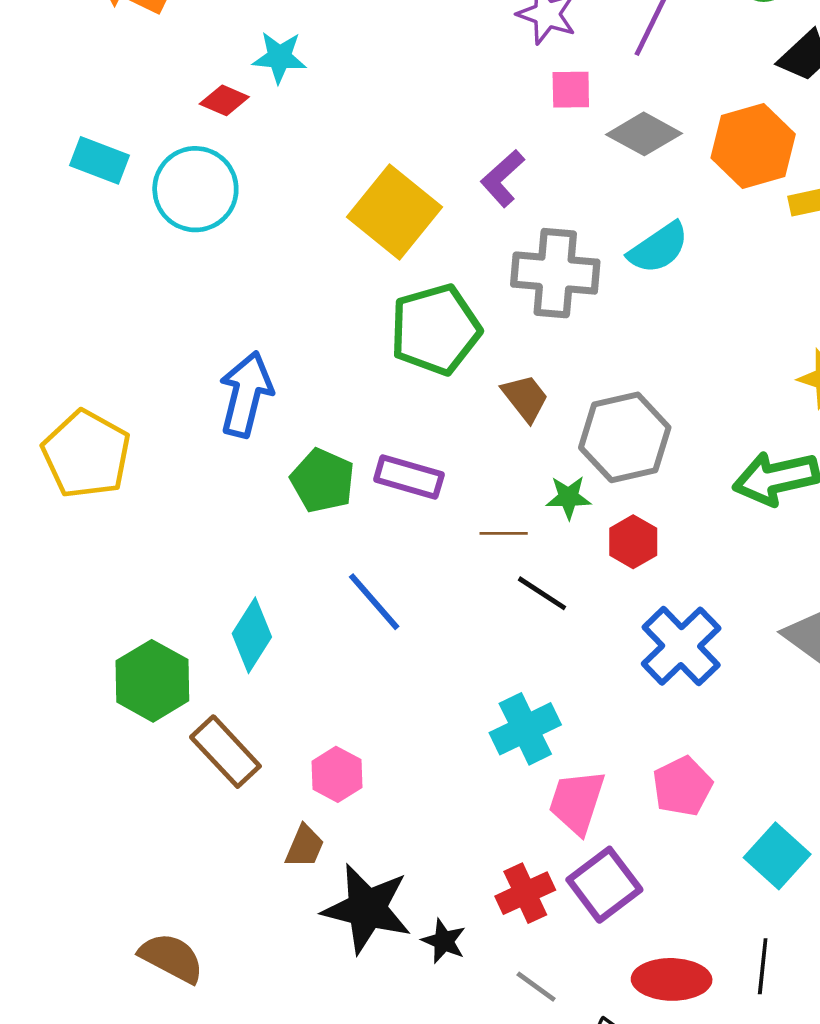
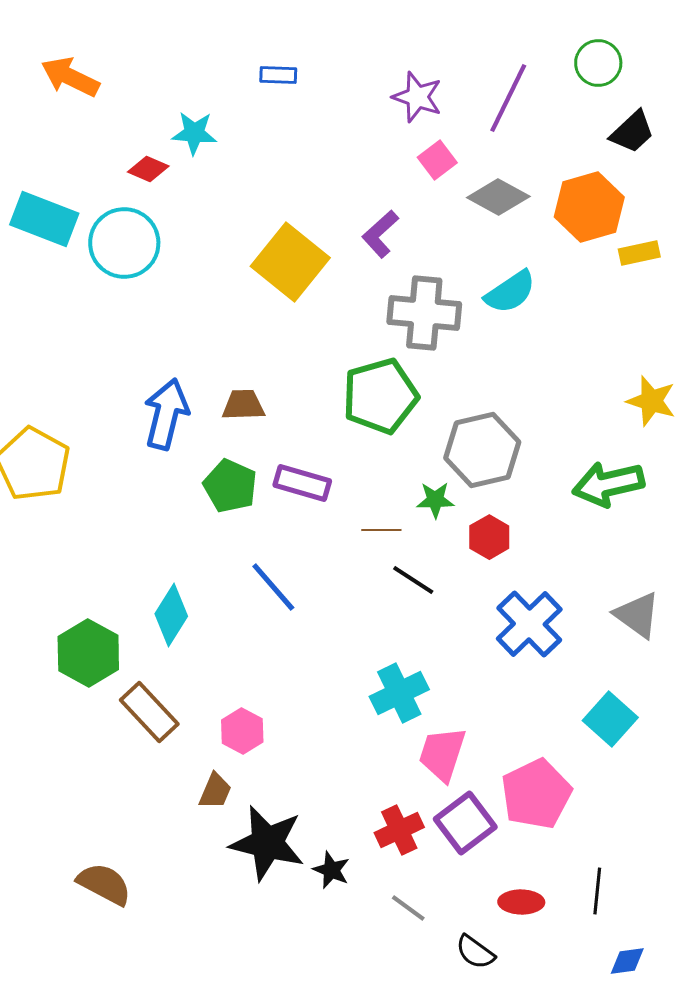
pink square: (571, 90) -> (437, 160), turned -36
cyan rectangle: (100, 160) -> (44, 219), size x1.4
green pentagon: (435, 329) -> (380, 396), moved
brown trapezoid: (525, 398) -> (243, 405), moved, turned -54
pink pentagon: (682, 786) -> (536, 794), moved, size x1.4
cyan square: (777, 856) -> (610, 719), moved
red ellipse: (672, 979) -> (521, 902), size x0.7

